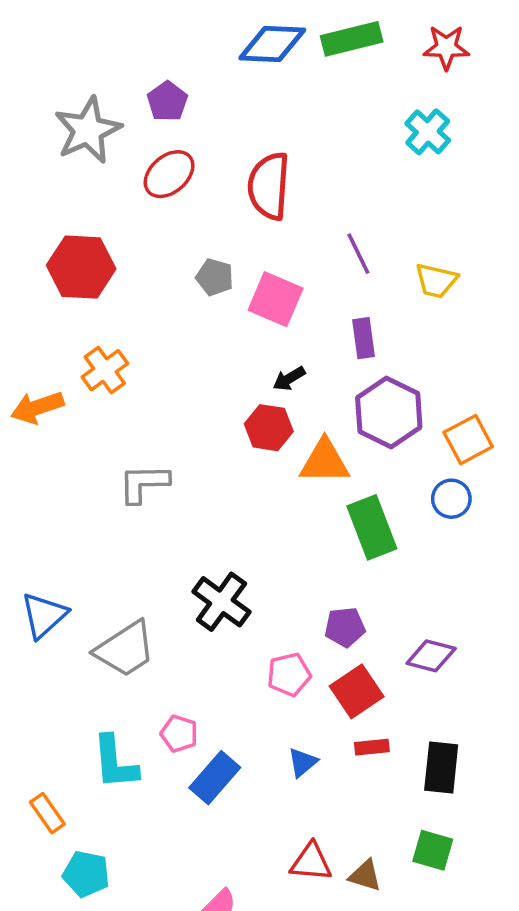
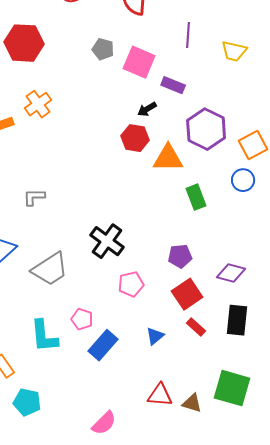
purple line: (358, 254) -> (188, 35), turned 30
purple rectangle: (363, 338) -> (173, 85), moved, turned -60
gray L-shape: (144, 483) -> (34, 197), moved, size x0.7
green rectangle: (372, 527) -> (196, 197), size x0.7
pink pentagon: (289, 674) -> (131, 284), moved
red rectangle: (372, 747) -> (196, 327), turned 48
black rectangle: (441, 767) -> (237, 320), moved
green square: (433, 850) -> (232, 388), size x1.5

